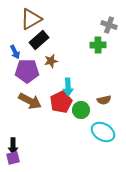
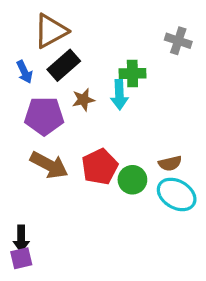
green cross: (98, 45) -> (132, 73), moved
blue arrow: (15, 52) -> (24, 72), moved
cyan arrow: (68, 87) -> (119, 95), moved
cyan ellipse: (103, 132) -> (177, 194), moved

